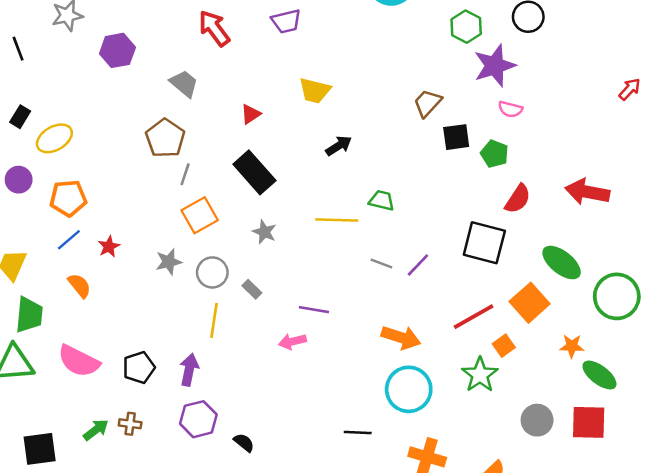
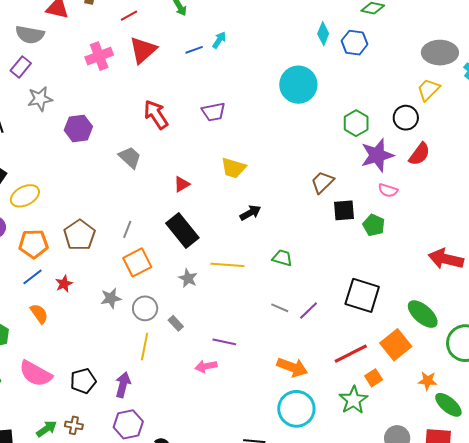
brown pentagon: (165, 138) -> (80, 235), moved
red semicircle: (518, 199) -> (419, 154), moved
yellow line: (337, 220) -> (227, 265), moved

